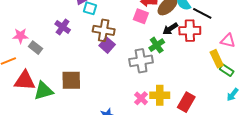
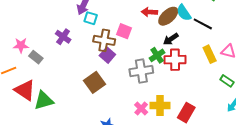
pink square: (141, 16) -> (124, 31), moved
red cross: (190, 31) -> (175, 60), moved
yellow rectangle: (217, 59) -> (210, 54), moved
brown square: (71, 80) -> (95, 82), moved, turned -35
red triangle: (25, 81) -> (25, 90), turned 30

